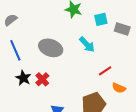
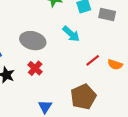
red cross: (42, 79) -> (35, 68), moved
orange semicircle: (119, 88) -> (115, 65), moved

